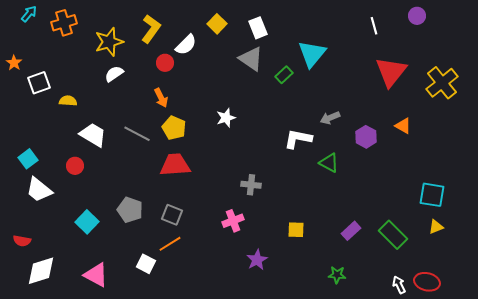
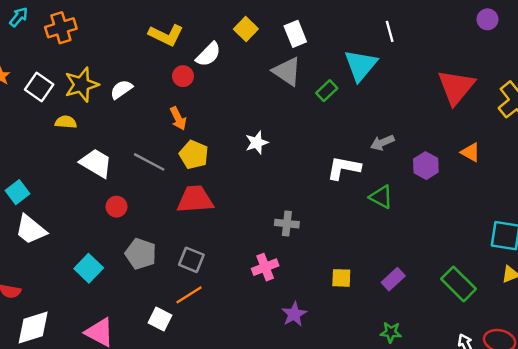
white line: (374, 26) -> (390, 31), moved
yellow L-shape: (151, 29) -> (166, 35), turned 80
yellow star: (109, 42) -> (81, 85), moved
white square: (39, 83) -> (39, 87), moved, turned -35
red circle: (75, 166) -> (117, 207), moved
purple rectangle: (351, 231) -> (393, 279), moved

